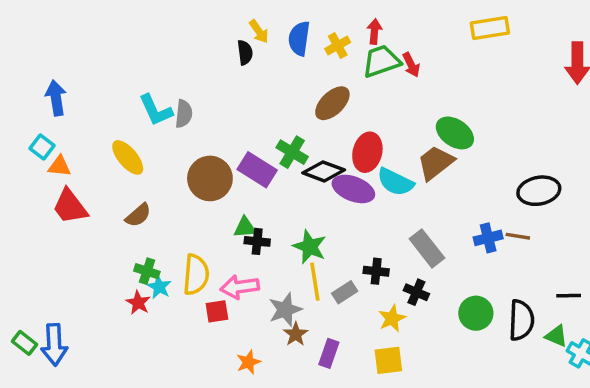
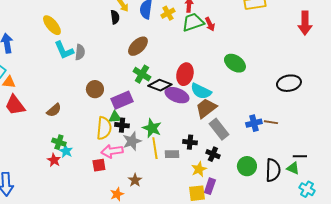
brown ellipse: (332, 103) -> (138, 46), moved
yellow ellipse: (128, 157) -> (52, 25), moved
brown trapezoid: (436, 163) -> (206, 108), moved
purple rectangle: (257, 170) -> (122, 100), moved, turned -55
brown circle: (210, 178) -> (95, 89), size x0.7
black ellipse: (539, 191) -> (289, 83), moved
yellow semicircle: (196, 275) -> (104, 128), moved
gray rectangle: (345, 292) -> (172, 154), turned 32
gray star: (285, 310) -> (132, 141), moved
brown star: (296, 334) -> (135, 180), moved
green triangle: (556, 336) -> (293, 168), moved
purple rectangle: (329, 353) -> (210, 186), moved

